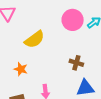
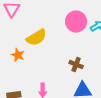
orange star: (21, 69) -> (18, 55), moved

